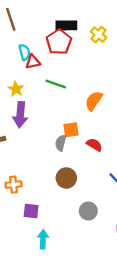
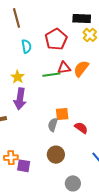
black rectangle: (66, 25) -> (82, 18), moved
red triangle: (33, 62) -> (64, 68), moved
green line: (56, 84) -> (51, 75), turned -30
orange semicircle: (94, 101) -> (81, 69), moved
purple square: (31, 211) -> (24, 166), moved

